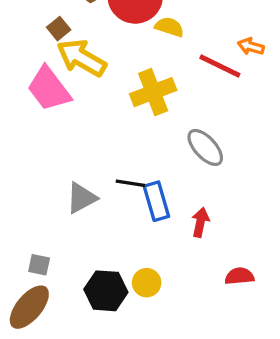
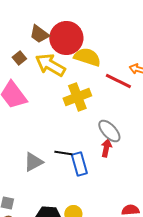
yellow semicircle: (169, 27) -> (87, 57), size x1.5
yellow arrow: (81, 58) -> (50, 65), moved
red arrow: (200, 222) -> (106, 148), moved

